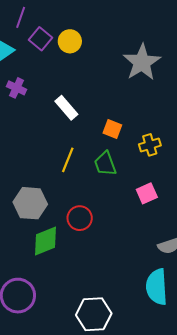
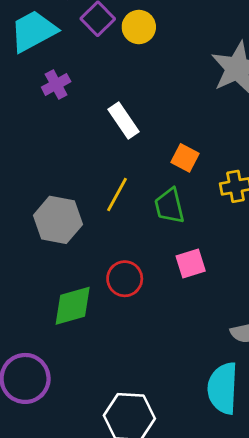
purple cross: (17, 88) -> (56, 84), turned 30
pink square: (147, 193) -> (191, 263), moved
gray hexagon: (30, 203) -> (58, 220), moved

